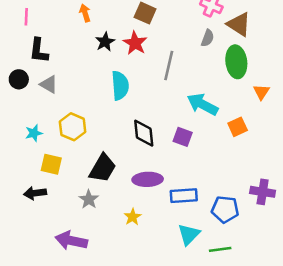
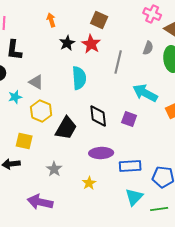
gray semicircle: (208, 38) -> (148, 48), moved
gray triangle: (49, 84) -> (36, 82), moved
cyan star: (34, 133) -> (15, 97), moved
black trapezoid: (103, 168) -> (66, 128), moved

